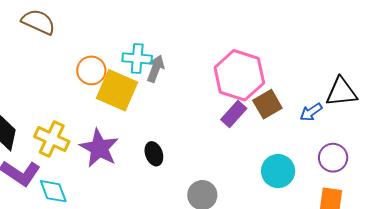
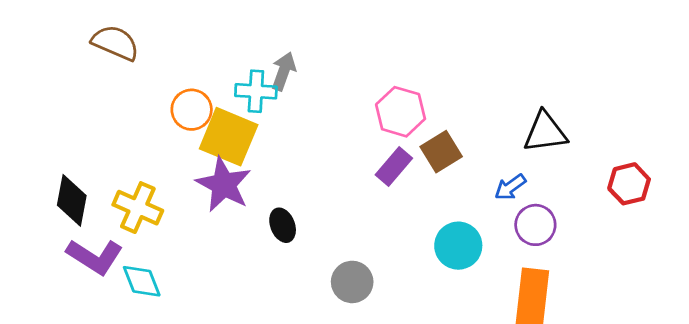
gray arrow: (156, 69) -> (284, 71), moved
pink hexagon: (239, 75) -> (401, 112), size x0.7
blue arrow: (311, 112) -> (510, 187), moved
purple star: (99, 148) -> (224, 185), moved

